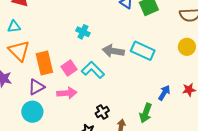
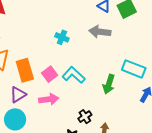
gray arrow: (113, 51) -> (100, 32), moved
cyan rectangle: (143, 51) -> (134, 69), moved
green arrow: (146, 113) -> (109, 84), moved

